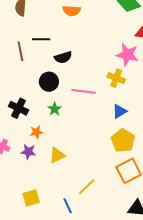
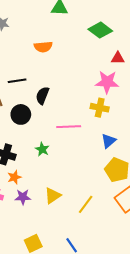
black semicircle: (63, 57) -> (42, 96), turned 138
black circle: (49, 82) -> (21, 114), moved
orange star: (36, 132) -> (14, 177), moved
yellow line: (87, 187) -> (86, 204), moved

